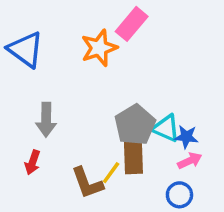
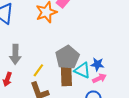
cyan triangle: (166, 128) -> (82, 70), moved
yellow line: (111, 173) -> (38, 70), moved

